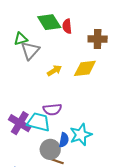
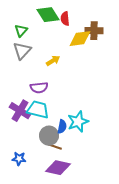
green triangle: (21, 39) -> (21, 31), turned -32
gray triangle: (30, 51) -> (22, 51), moved
yellow diamond: (85, 68) -> (80, 39), moved
purple semicircle: (52, 109) -> (39, 88), moved

